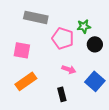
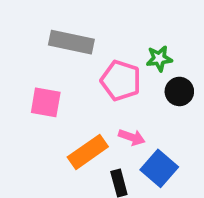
orange rectangle: (26, 81) -> (88, 152), moved
blue square: (95, 81) -> (159, 168), moved

